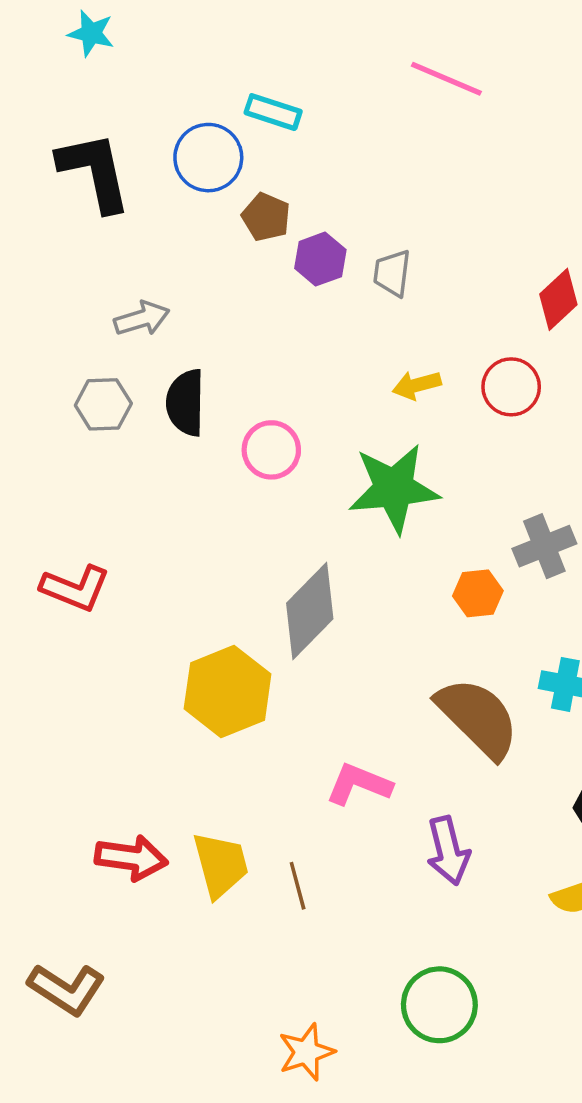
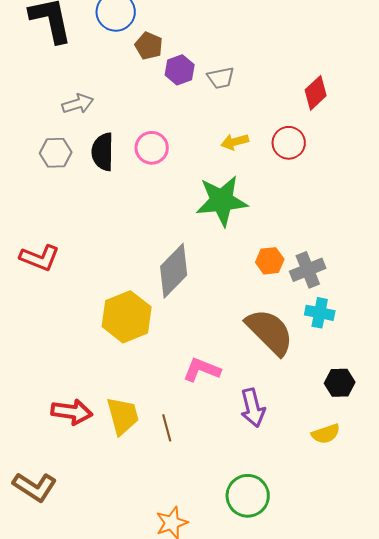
gray trapezoid: (392, 273) -> (221, 78), turned -108
pink circle: (271, 450) -> (152, 148), moved
gray cross: (544, 546) -> (308, 270), moved

